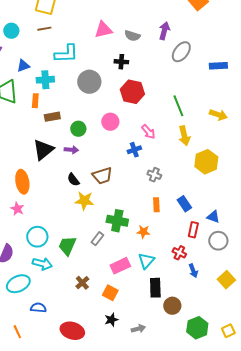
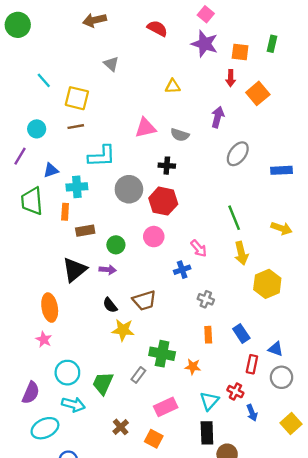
purple arrow: (164, 31) -> (218, 117), moved
red hexagon: (132, 92) -> (163, 201), moved
cyan triangle: (146, 261) -> (209, 401), moved

